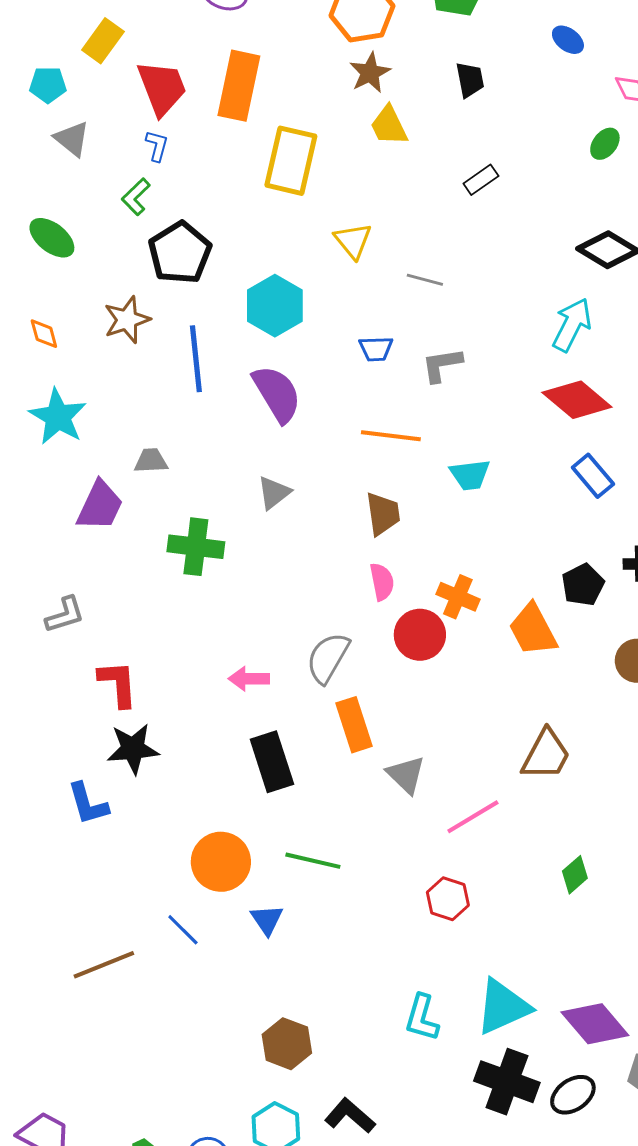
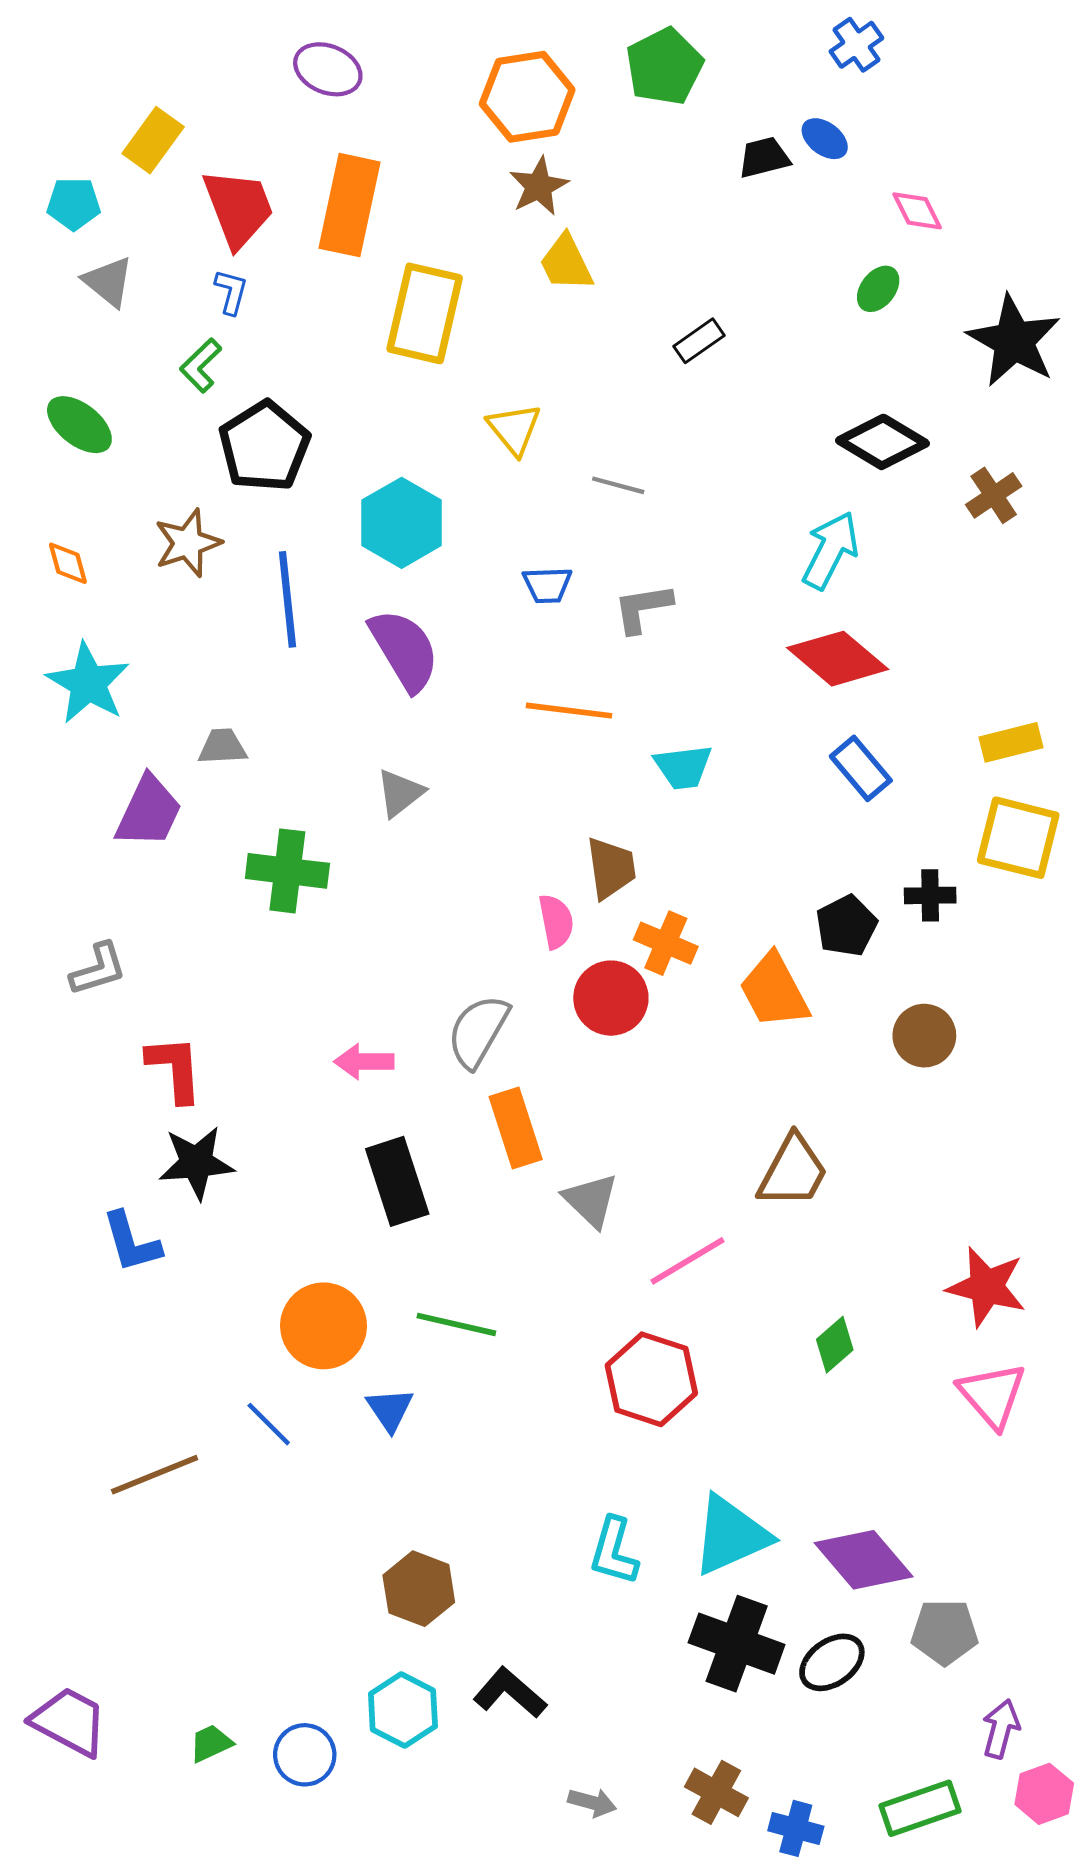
black trapezoid: (470, 80) -> (764, 157), moved, turned -93
brown trapezoid: (383, 514) -> (611, 868), moved
red hexagon: (448, 899) -> (651, 1379), size x1.5

